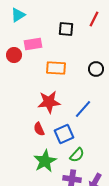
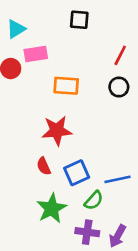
cyan triangle: (18, 15) -> (16, 29), moved
red line: (94, 19) -> (120, 55), moved
black square: (66, 29) -> (79, 20), moved
blue line: (83, 109) -> (118, 179), moved, turned 36

